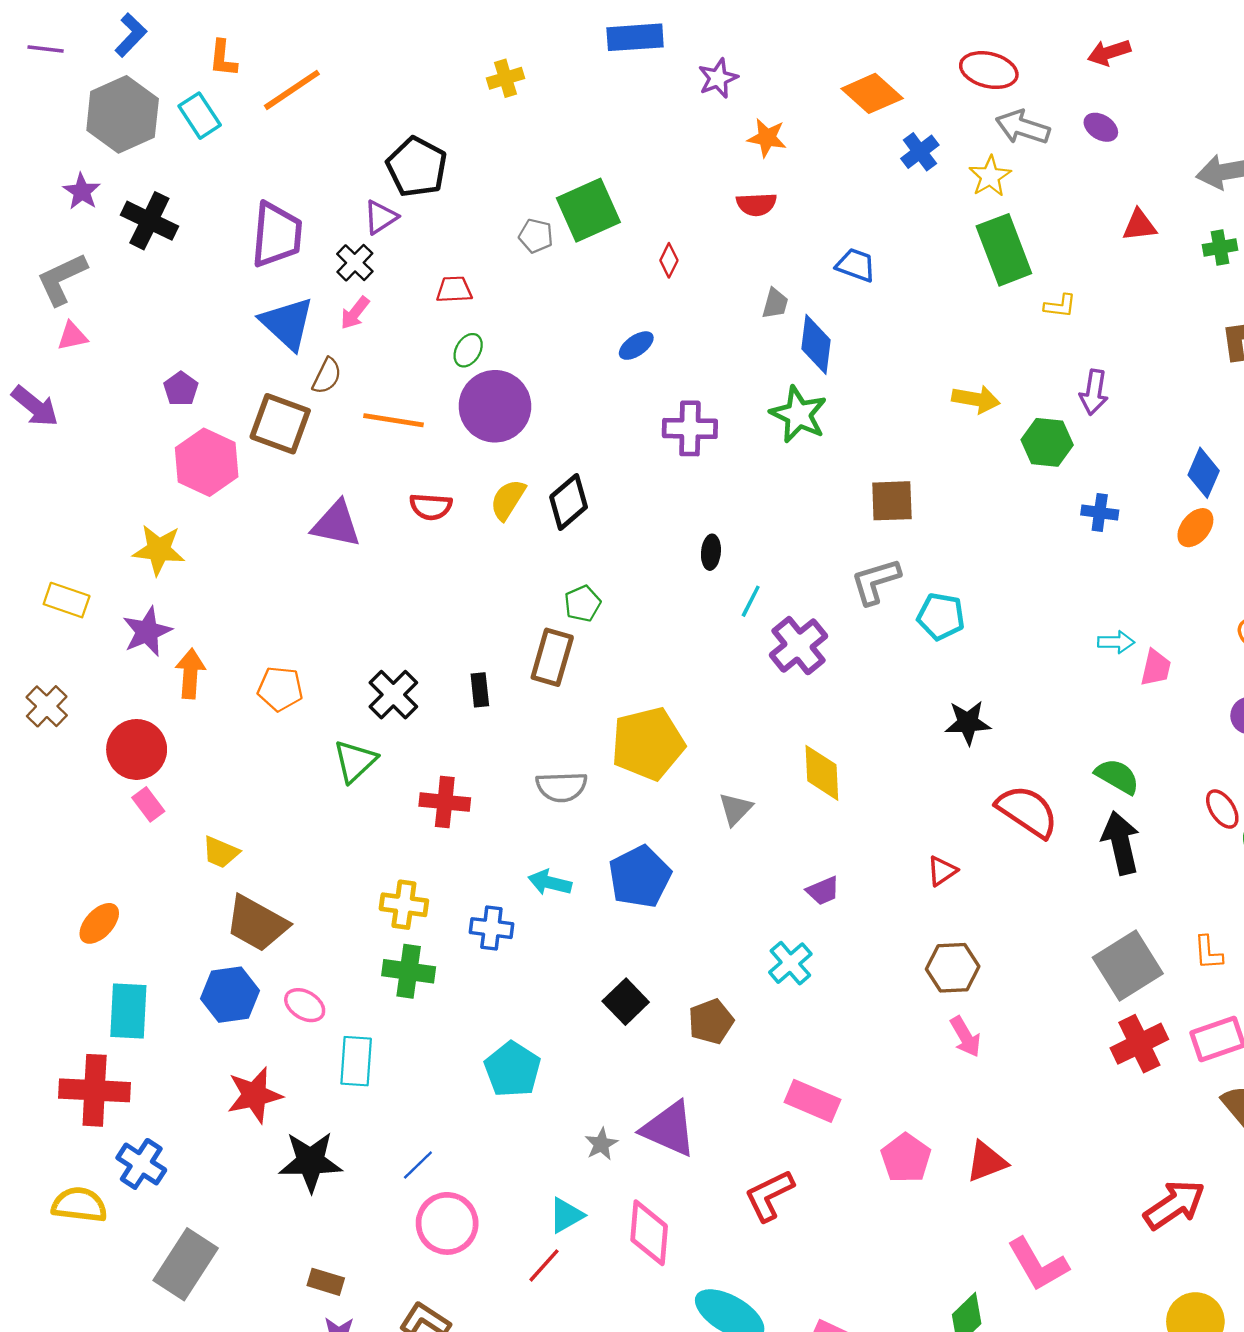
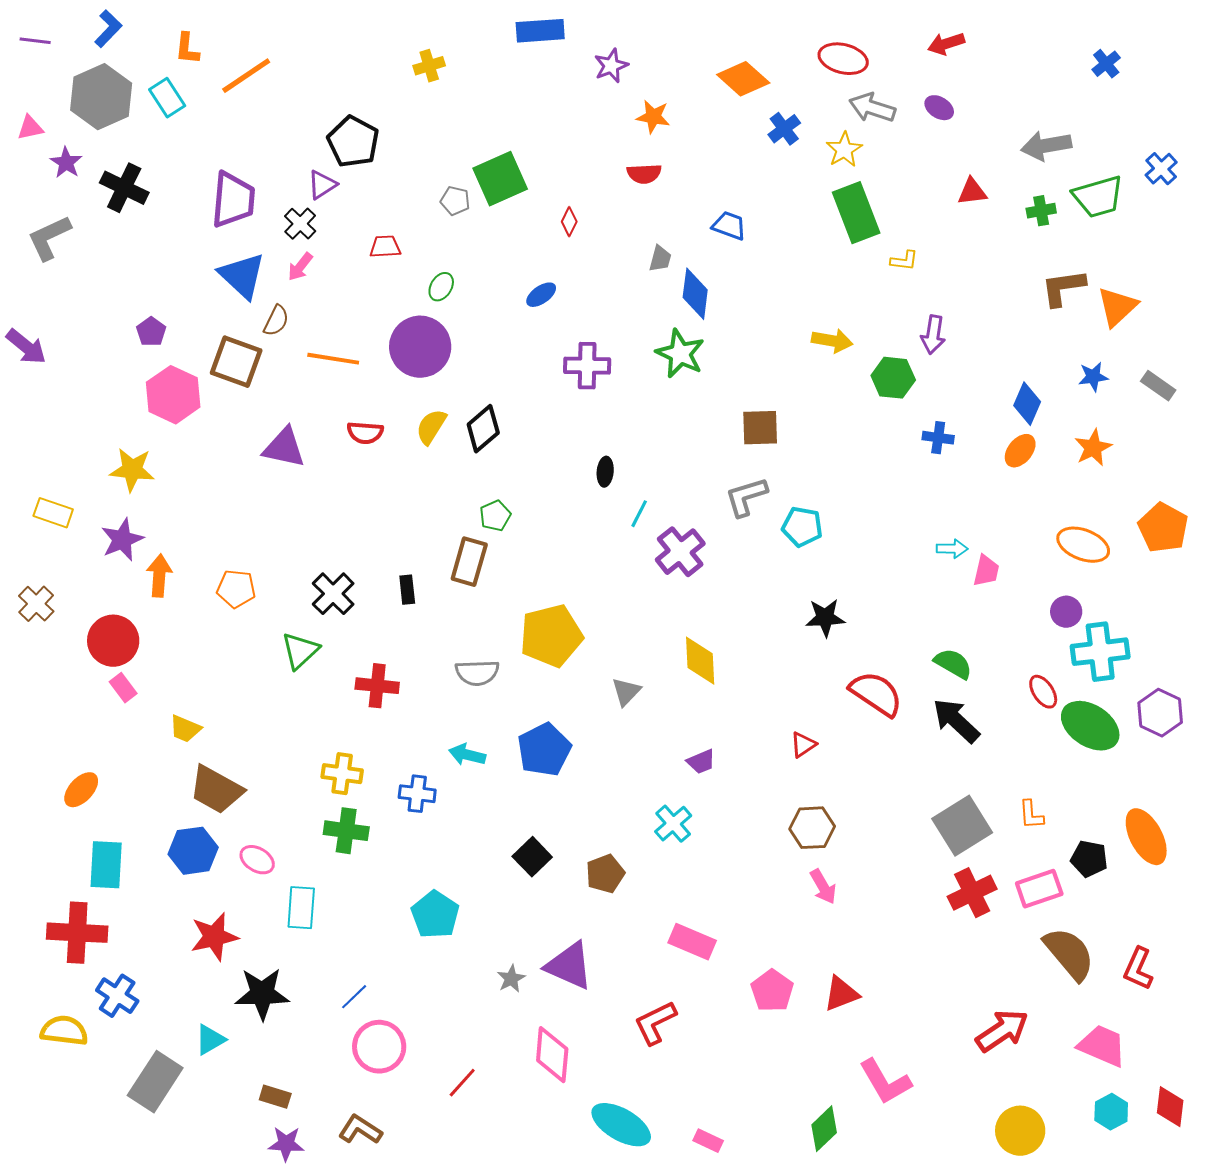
pink triangle: (72, 336) -> (30, 128), moved
green ellipse: (468, 350) -> (441, 287), moved
black arrow: (1121, 843) -> (956, 721), turned -34
cyan triangle: (566, 1215) -> (210, 1040), moved

